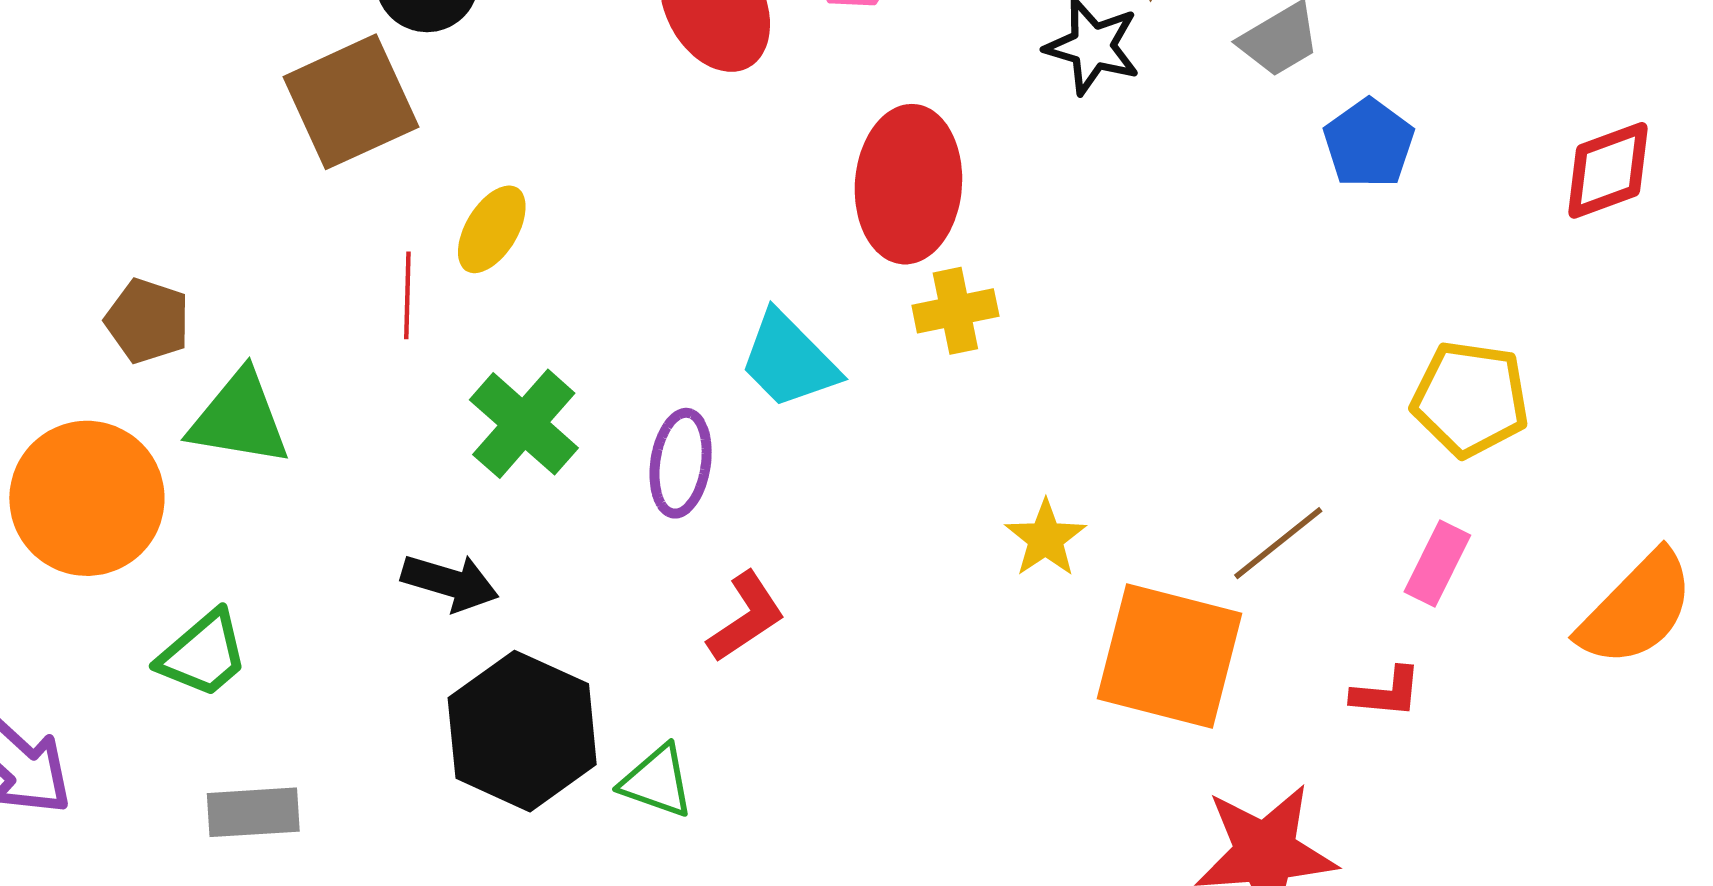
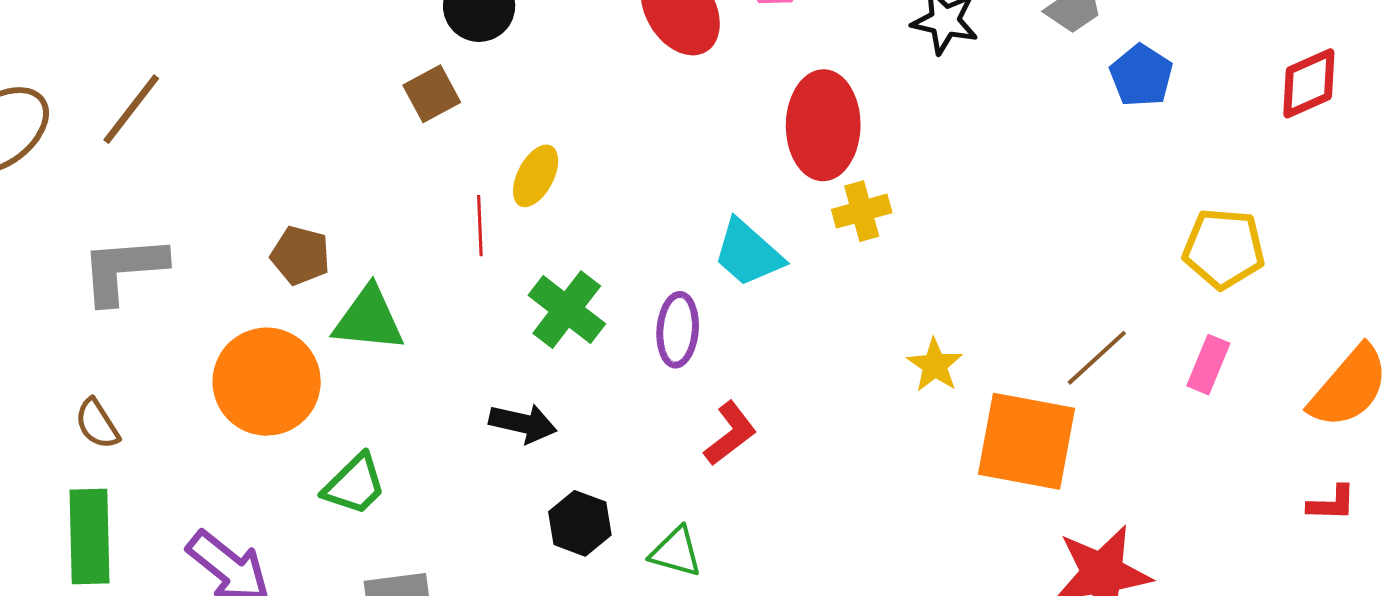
brown square: (351, 102) -> (432, 94), size x0.6
red L-shape: (1387, 693) -> (1332, 503), moved
black hexagon: (522, 731) -> (580, 523), size x0.6

